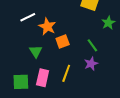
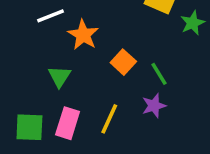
green star: (108, 23) -> (193, 23), moved
orange square: (63, 41) -> (123, 62), moved, turned -32

